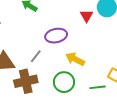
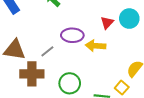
yellow arrow: (75, 59) -> (96, 46), moved, turned -36

